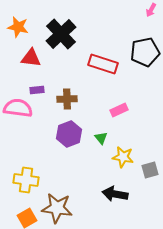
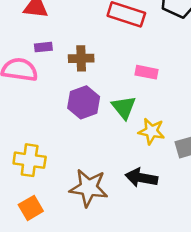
pink rectangle: (119, 110) -> (146, 72), turned 36
green triangle: (101, 138) -> (124, 107), size x1.5
brown star: (57, 208) -> (89, 188), moved

